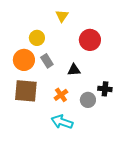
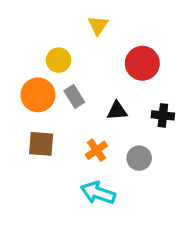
black cross: (105, 89) -> (163, 115), moved
brown square: (26, 91) -> (41, 144), size x0.7

